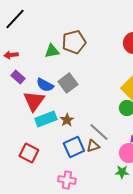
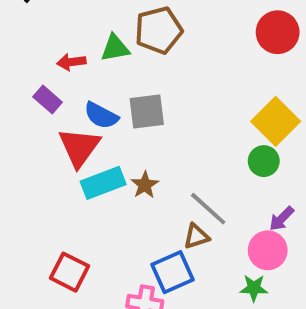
red arrow: (11, 55) -> (71, 62), moved
gray square: (68, 83) -> (147, 112), turned 30
blue square: (74, 147) -> (173, 272), moved
red square: (29, 153) -> (69, 272), moved

